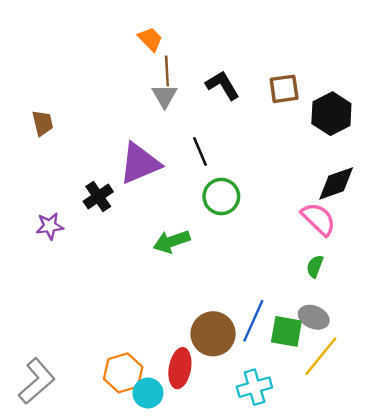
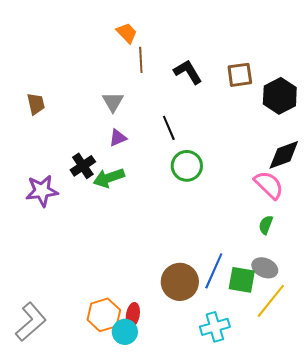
gray triangle: (165, 96) -> (113, 102), moved
purple triangle: (140, 163) -> (118, 138), size x0.5
purple star: (50, 226) -> (42, 191), size x1.4
green arrow: (172, 241) -> (109, 178), moved
red ellipse: (180, 368) -> (133, 315), moved, size x0.7

